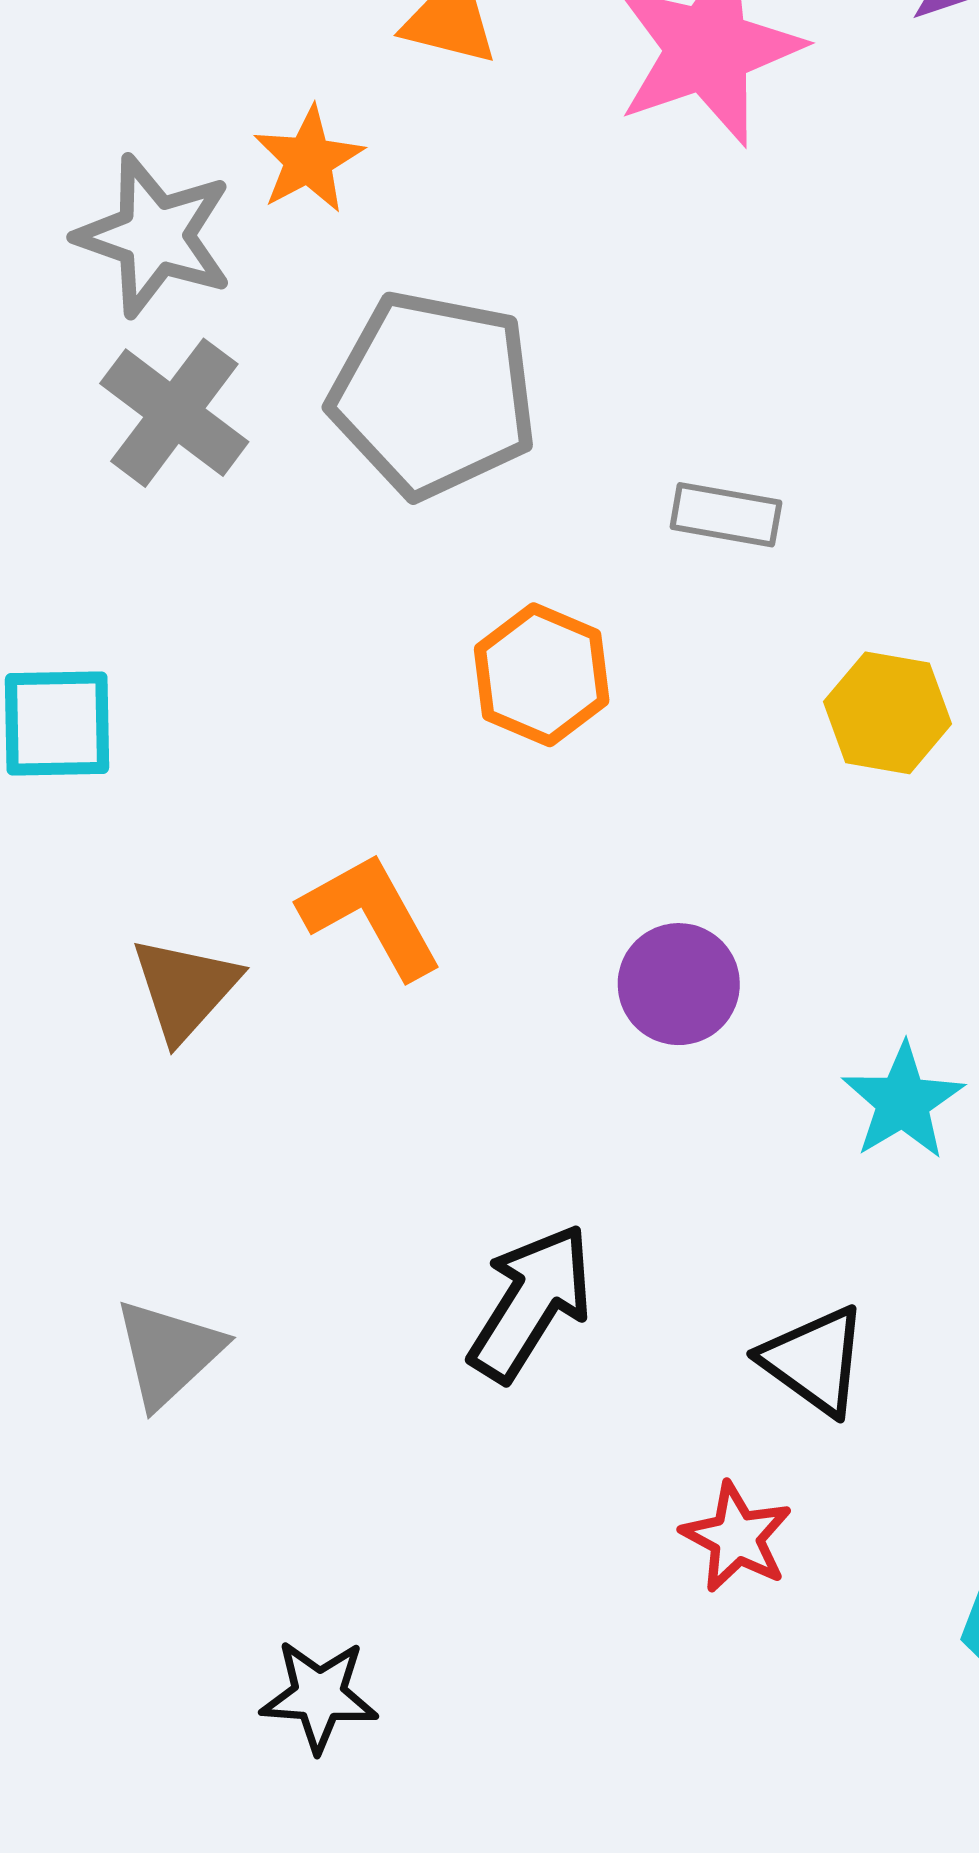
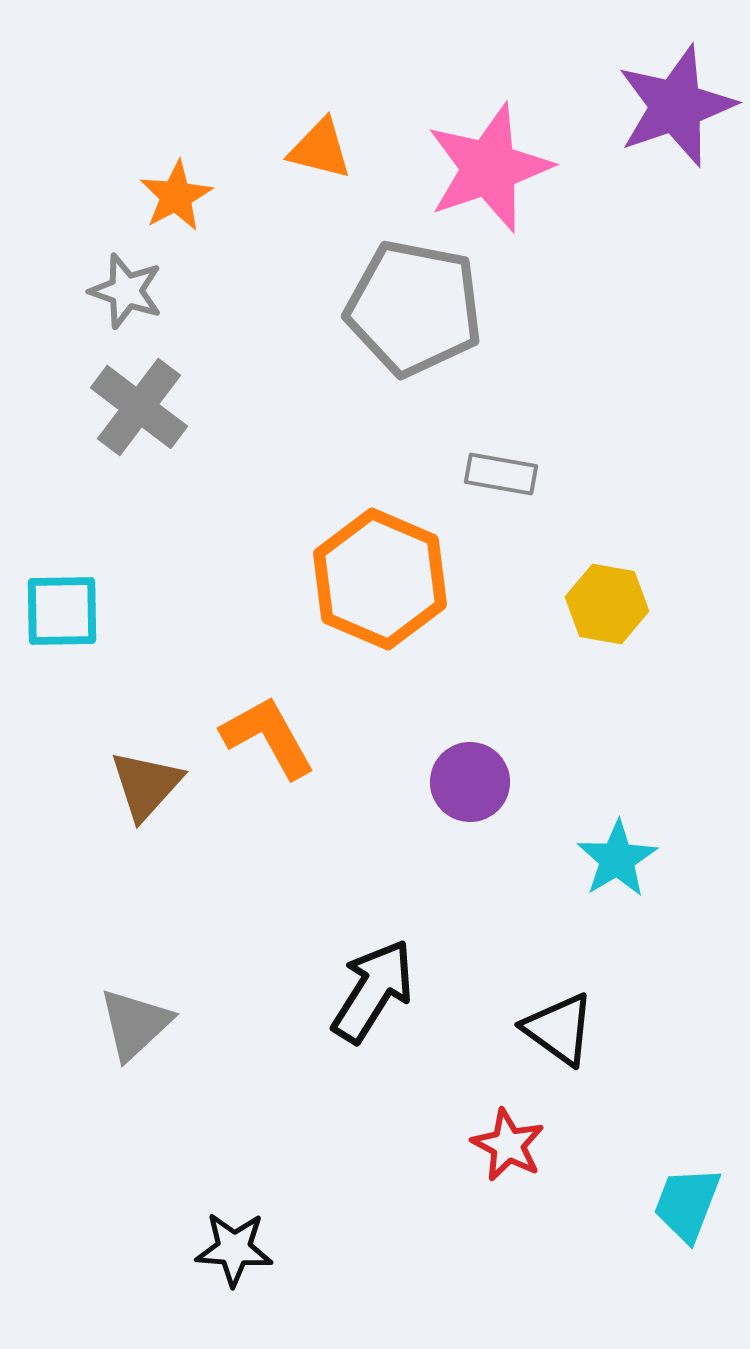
orange star: (308, 160) -> (176, 196), moved
gray star: (155, 236) -> (126, 291), size x0.7
gray pentagon: (433, 394) -> (414, 308), moved
orange hexagon: (542, 675) -> (380, 579), size x1.5

